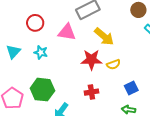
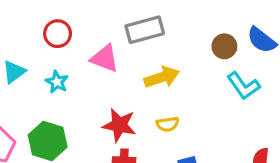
yellow arrow: (104, 37) -> (162, 77), turned -70
red star: (91, 60) -> (119, 125), moved

